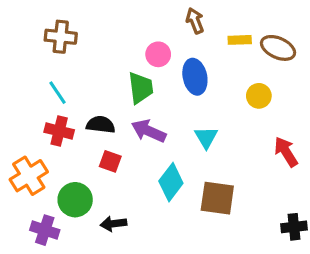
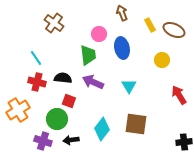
brown cross: (61, 37) -> (54, 23), moved, turned 30
yellow rectangle: (240, 40) -> (150, 25), turned 64
cyan diamond: (171, 182) -> (102, 129), moved
green circle: (75, 200) -> (57, 119), moved
purple cross: (45, 230) -> (43, 141), moved

